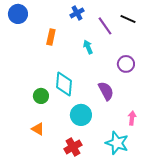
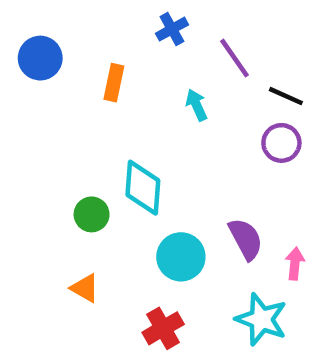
blue circle: (18, 14) -> (40, 58), moved
black line: (128, 19) -> (286, 96), moved
purple semicircle: (106, 91) -> (246, 239), moved

